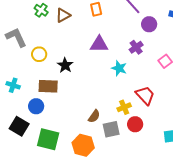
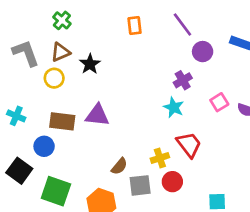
brown triangle: (63, 15) -> (60, 52), moved
purple triangle: (99, 44) -> (97, 115), moved
black star: (65, 65) -> (90, 64), moved
cyan star: (119, 68) -> (174, 107), moved

